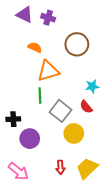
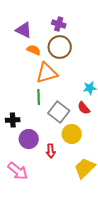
purple triangle: (25, 15) -> (24, 30), moved
purple cross: (48, 18) -> (59, 24), moved
brown circle: (77, 44) -> (60, 47), moved
red arrow: (60, 167) -> (51, 151), moved

